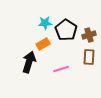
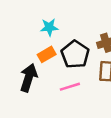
black pentagon: (66, 30) -> (75, 54), moved

